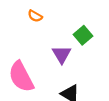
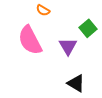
pink semicircle: (21, 77) -> (30, 40), moved

